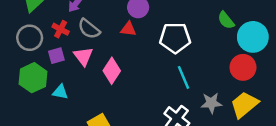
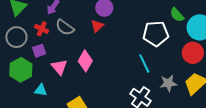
red triangle: (128, 29) -> (97, 26), turned -48
white pentagon: (175, 38) -> (156, 34), moved
pink triangle: (83, 56) -> (59, 67), moved
cyan triangle: (60, 92) -> (41, 90), moved

